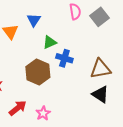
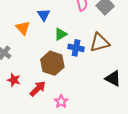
brown triangle: (100, 69) -> (100, 43), moved
red arrow: (18, 108) -> (38, 89), moved

